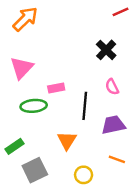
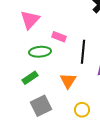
pink rectangle: (56, 88) -> (59, 37), turned 32
green rectangle: (15, 146) -> (30, 78), moved

